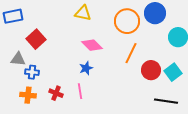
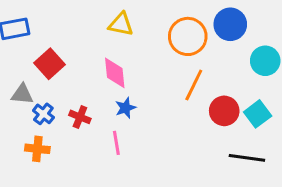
pink diamond: (92, 45) -> (115, 73), moved, turned 40
blue cross: (32, 72) -> (43, 114), turned 32
red cross: (56, 93) -> (80, 117), moved

